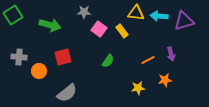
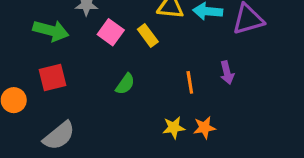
green arrow: (50, 25) -> (51, 31), moved
orange line: (148, 60) -> (190, 82), turned -72
orange star: (165, 80) -> (204, 128), moved

